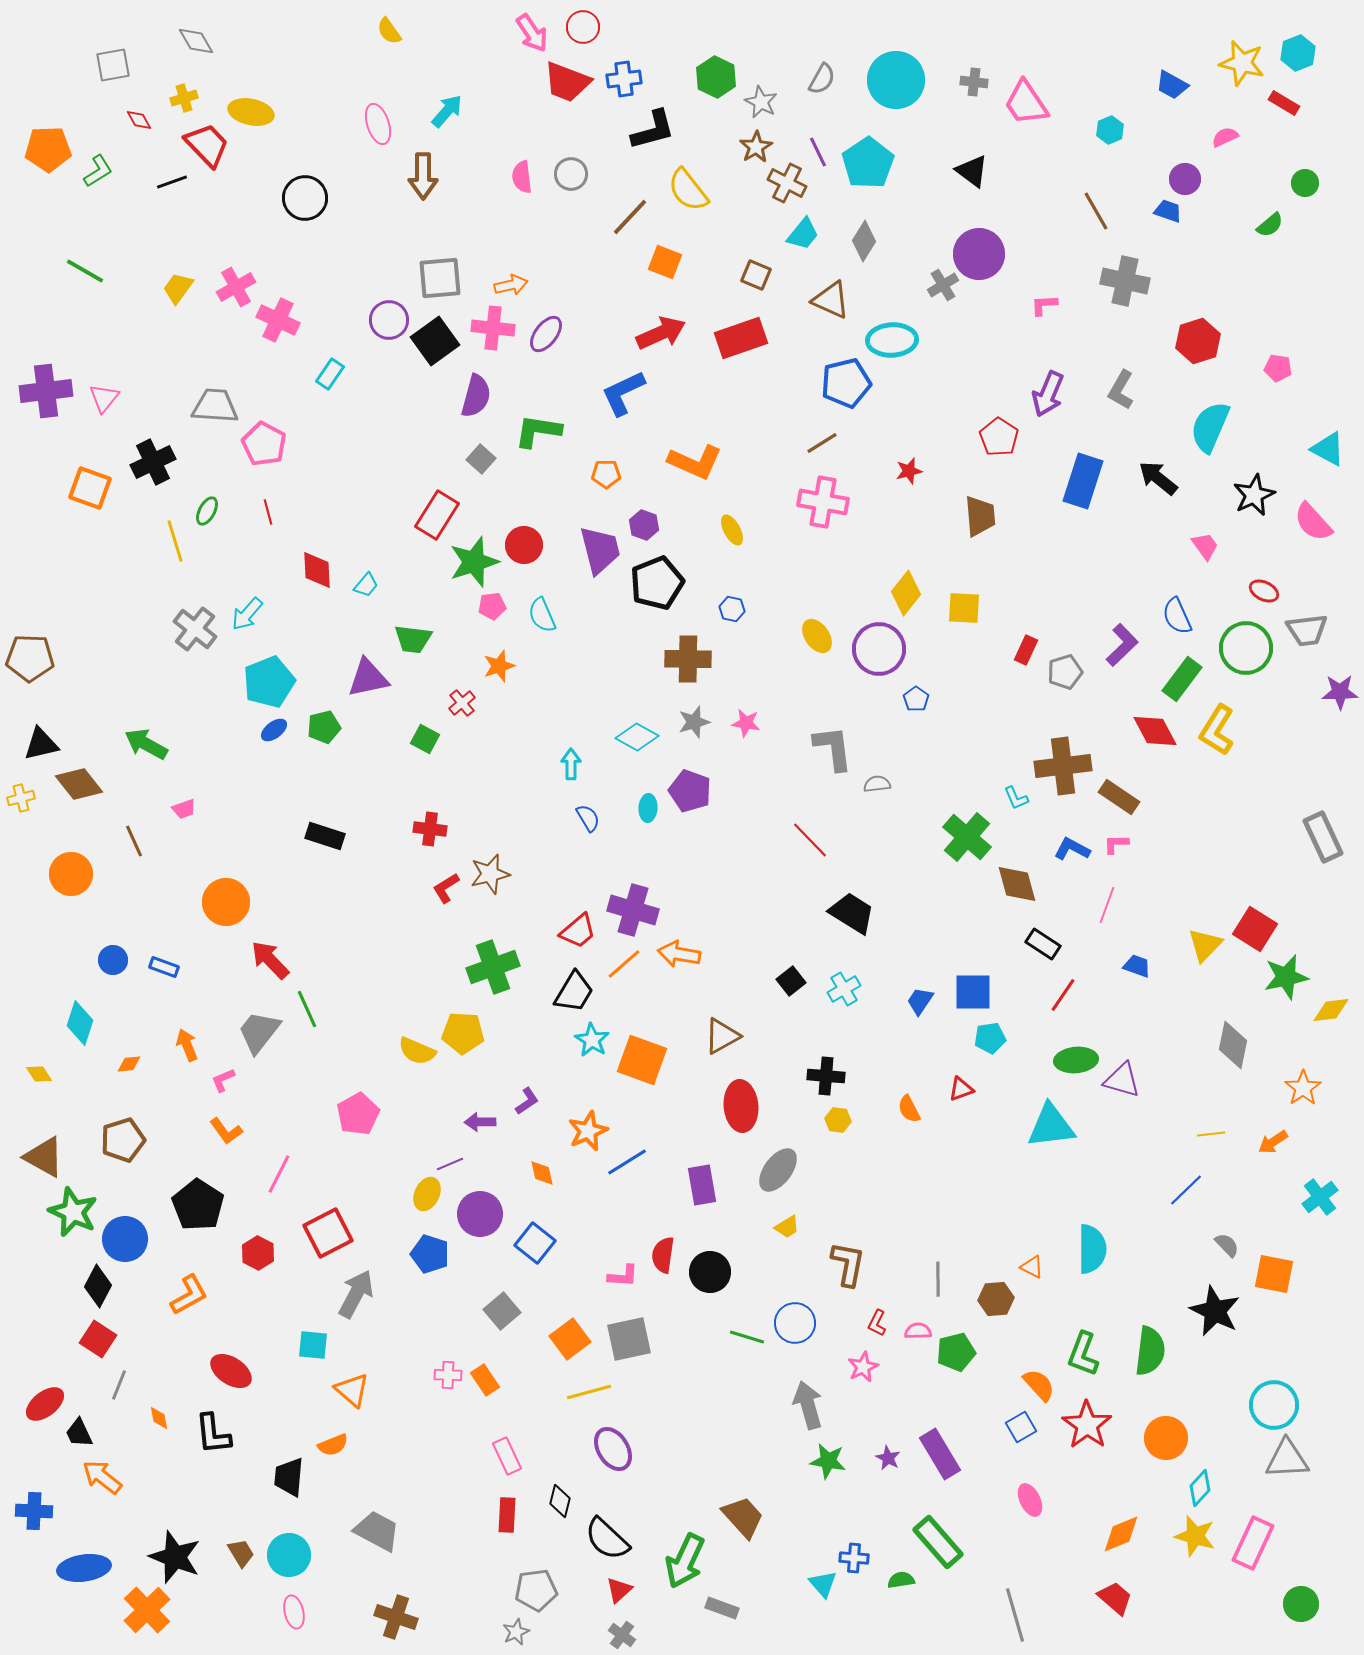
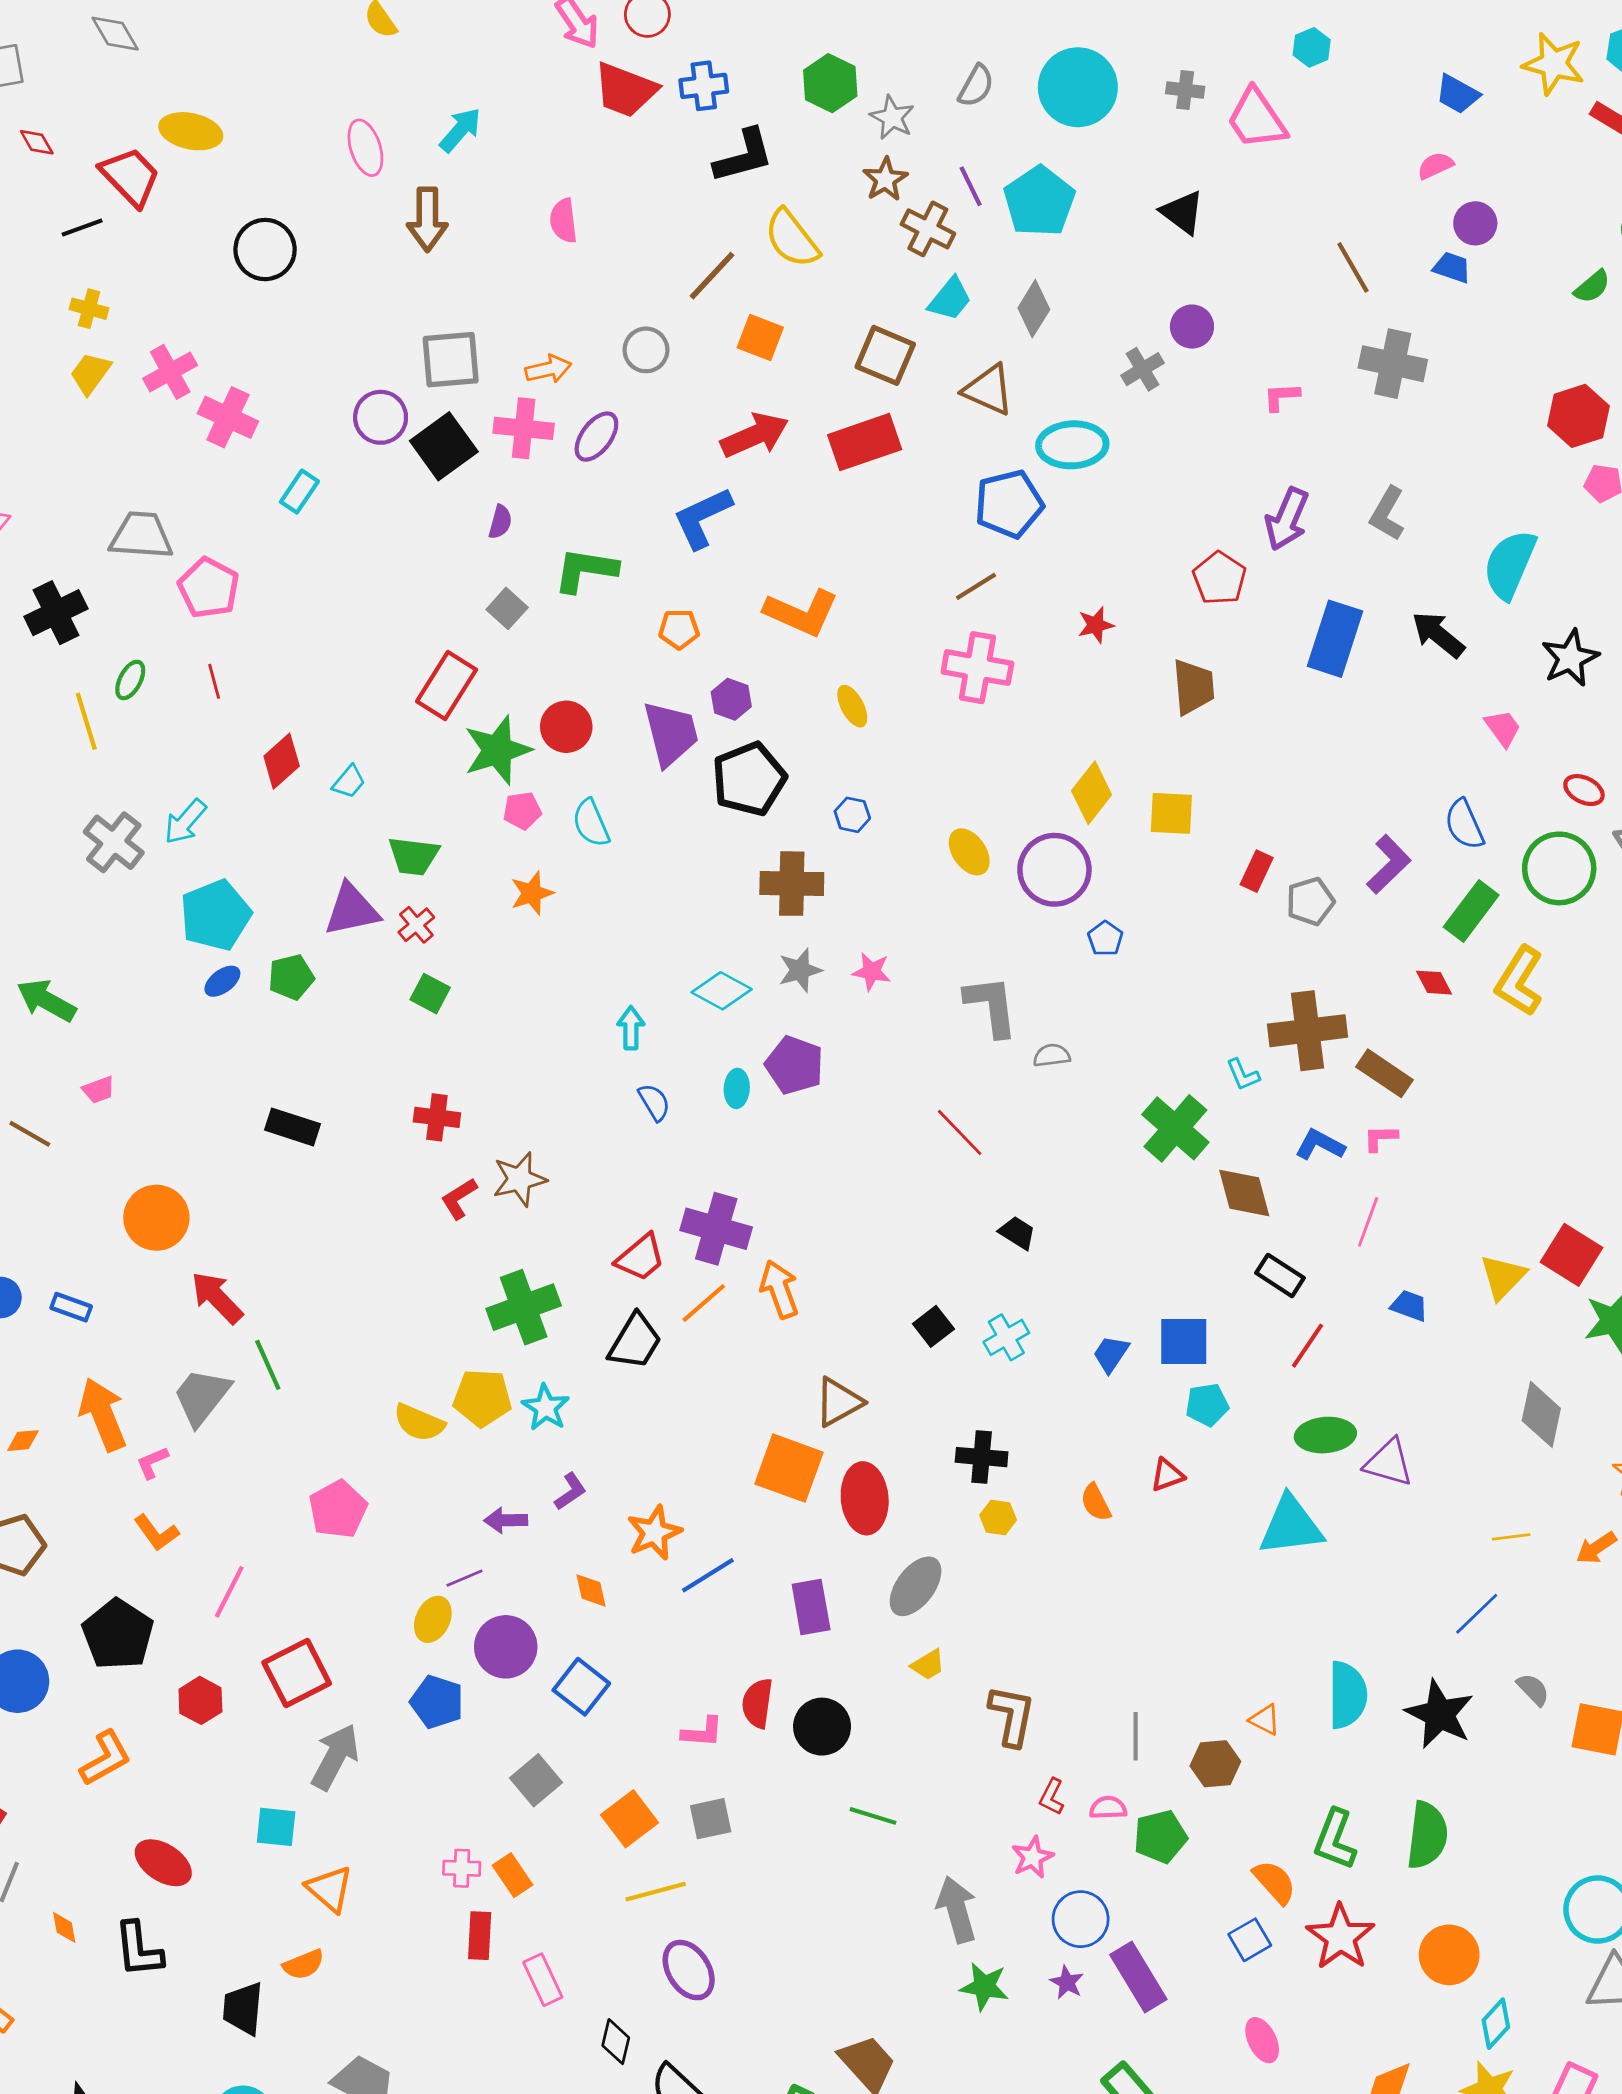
yellow cross: (184, 98) -> (89, 309), moved, turned 32
cyan hexagon: (1110, 130) -> (1312, 47), moved
pink semicircle: (1225, 137) -> (1435, 166), moved
gray circle: (571, 174) -> (646, 350), moved
purple circle: (979, 254) -> (1192, 327), size x0.6
brown square: (756, 275) -> (885, 355), size x1.4
red hexagon: (1198, 341) -> (1578, 416), moved
purple semicircle: (476, 396) -> (500, 522), size x0.6
red diamond: (317, 570) -> (282, 761), turned 51
red cross: (462, 703) -> (416, 925), moved
red diamond: (1155, 731) -> (1434, 983), size x0.6
brown line: (134, 841) -> (30, 1134), turned -36
black trapezoid: (852, 913) -> (1017, 1233), size x0.6
orange arrow: (679, 954) -> (779, 1289), turned 60
cyan star: (592, 1040) -> (546, 1408), moved
orange arrow: (187, 1045) -> (103, 1414), size x1.6
orange square: (642, 1060) -> (789, 1468), moved
black star: (1215, 1311) -> (1440, 1714), moved
blue circle: (795, 1323) -> (1081, 1919), moved
gray square: (629, 1339) -> (711, 1819), size x0.7
red rectangle: (507, 1515) -> (480, 1936), moved

